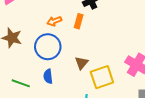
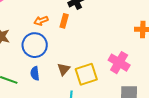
brown triangle: (82, 63) -> (64, 69), moved

